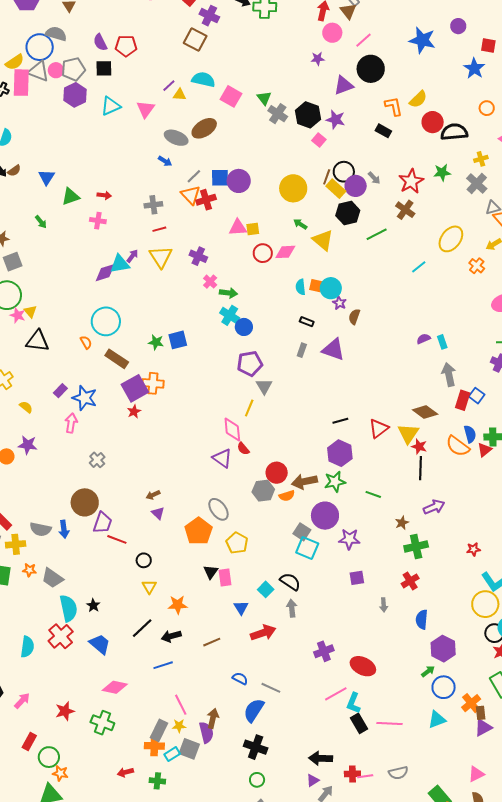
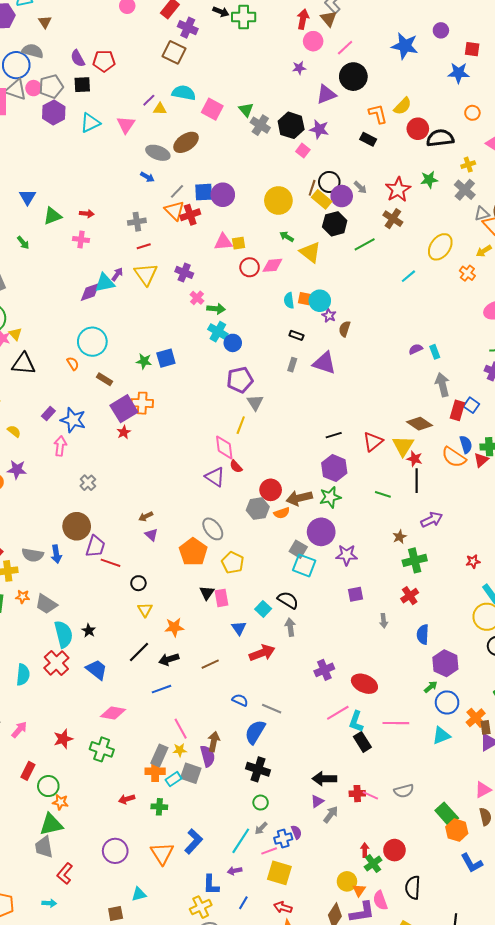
blue star: (474, 68) -> (459, 73), turned -30
brown rectangle: (117, 359) -> (104, 379), size x0.7
green line: (373, 494) -> (383, 494), moved
pink line: (390, 724) -> (396, 723), moved
pink line: (365, 776) -> (370, 795), turned 35

